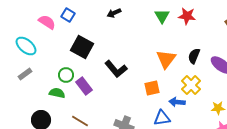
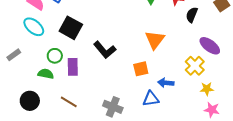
cyan ellipse: (26, 46) -> (34, 27), moved
black semicircle: (194, 56) -> (192, 15), moved
yellow cross: (191, 85) -> (195, 66), moved
purple rectangle: (84, 86) -> (73, 67), turned 36

